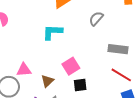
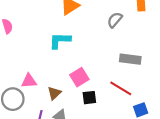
gray semicircle: (96, 19) -> (115, 20), moved
red line: (121, 75) -> (121, 88), moved

